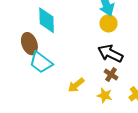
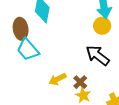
brown cross: (111, 74) -> (80, 82), moved

